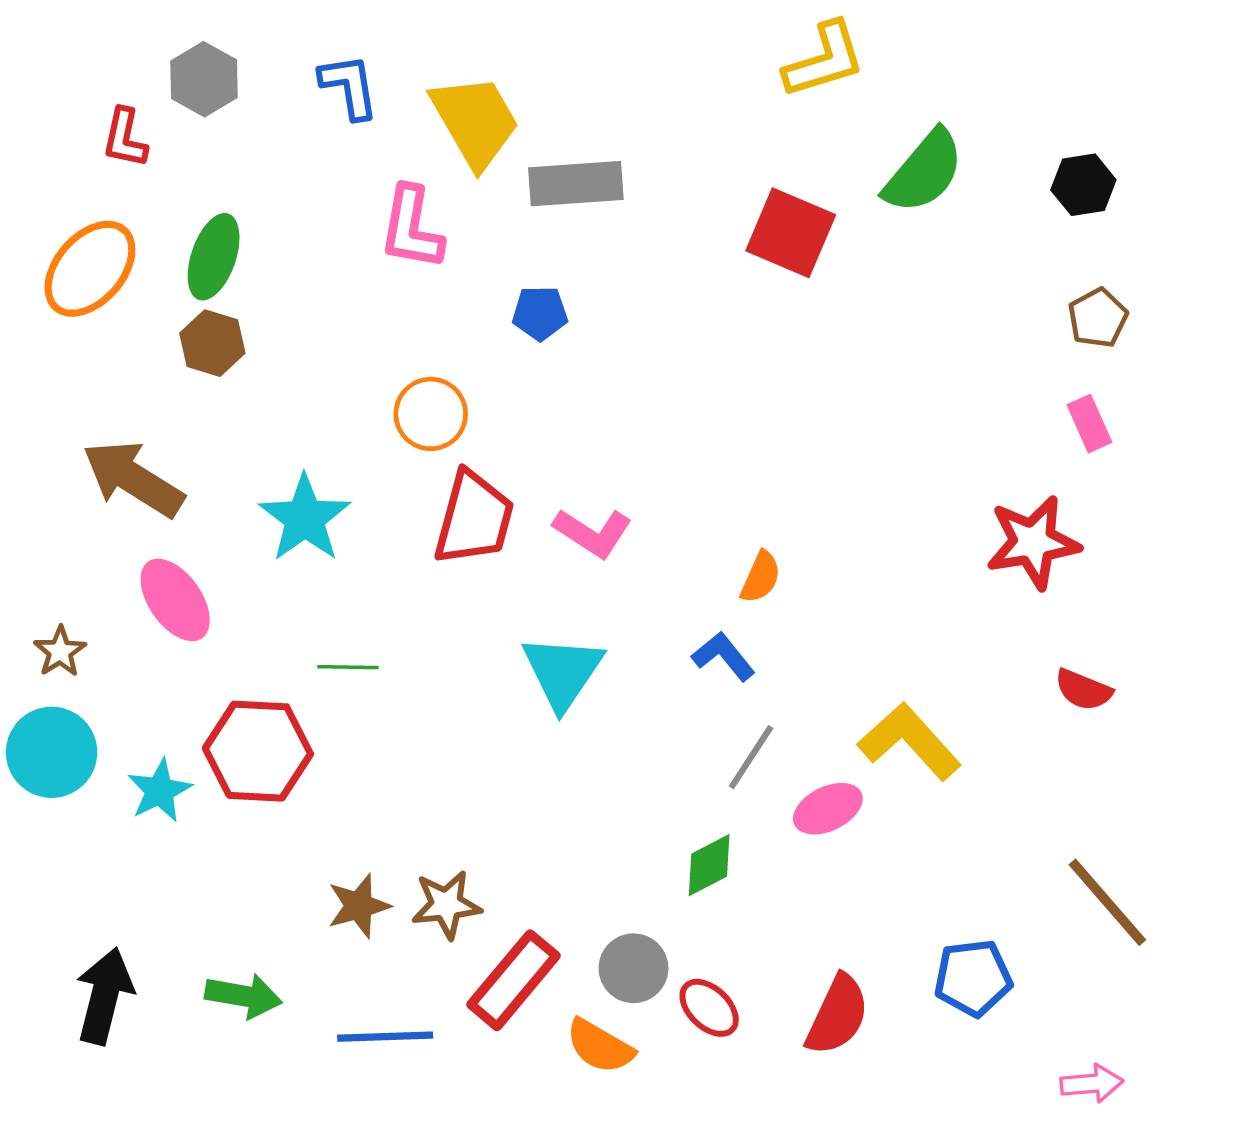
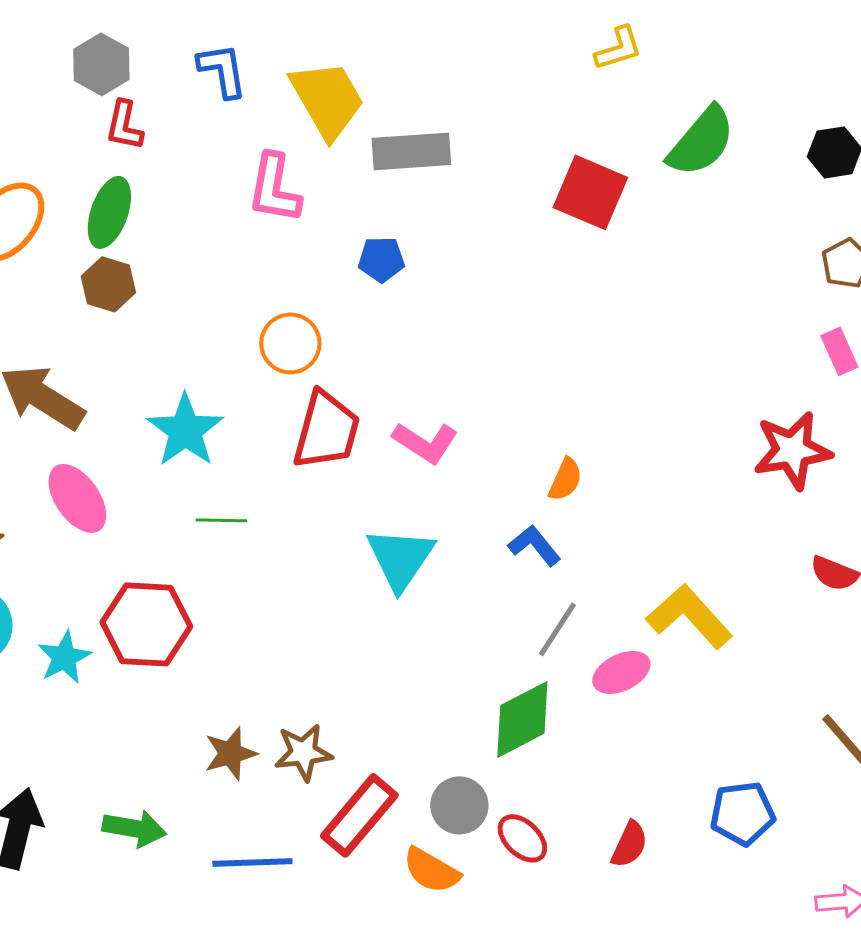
yellow L-shape: (824, 60) -> (618, 48), size x0.7
red L-shape: (125, 138) -> (124, 125), moved
green line: (348, 667) -> (221, 520), moved
green diamond: (709, 865) -> (522, 719), size x1.5
red semicircle: (837, 1015) -> (629, 844), size x0.7

